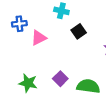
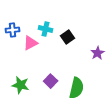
cyan cross: (61, 11) -> (46, 29), moved
green semicircle: (88, 86) -> (76, 88), turned 95

